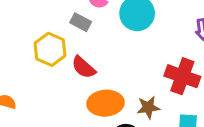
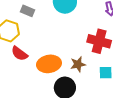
red semicircle: (83, 67) -> (19, 54), moved

